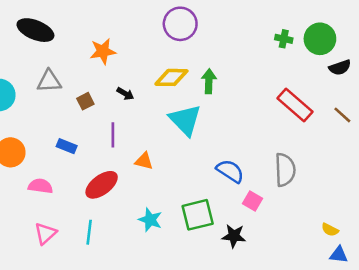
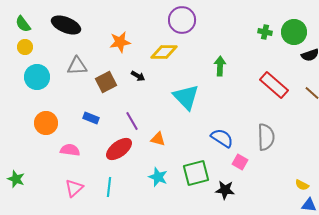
yellow diamond: (171, 77) -> (164, 52), moved
green arrow: (209, 81) -> (220, 66), moved
brown square: (85, 101) -> (106, 82), size x1.5
purple line: (113, 135) -> (132, 121), moved, turned -30
orange triangle: (144, 161) -> (158, 139), moved

